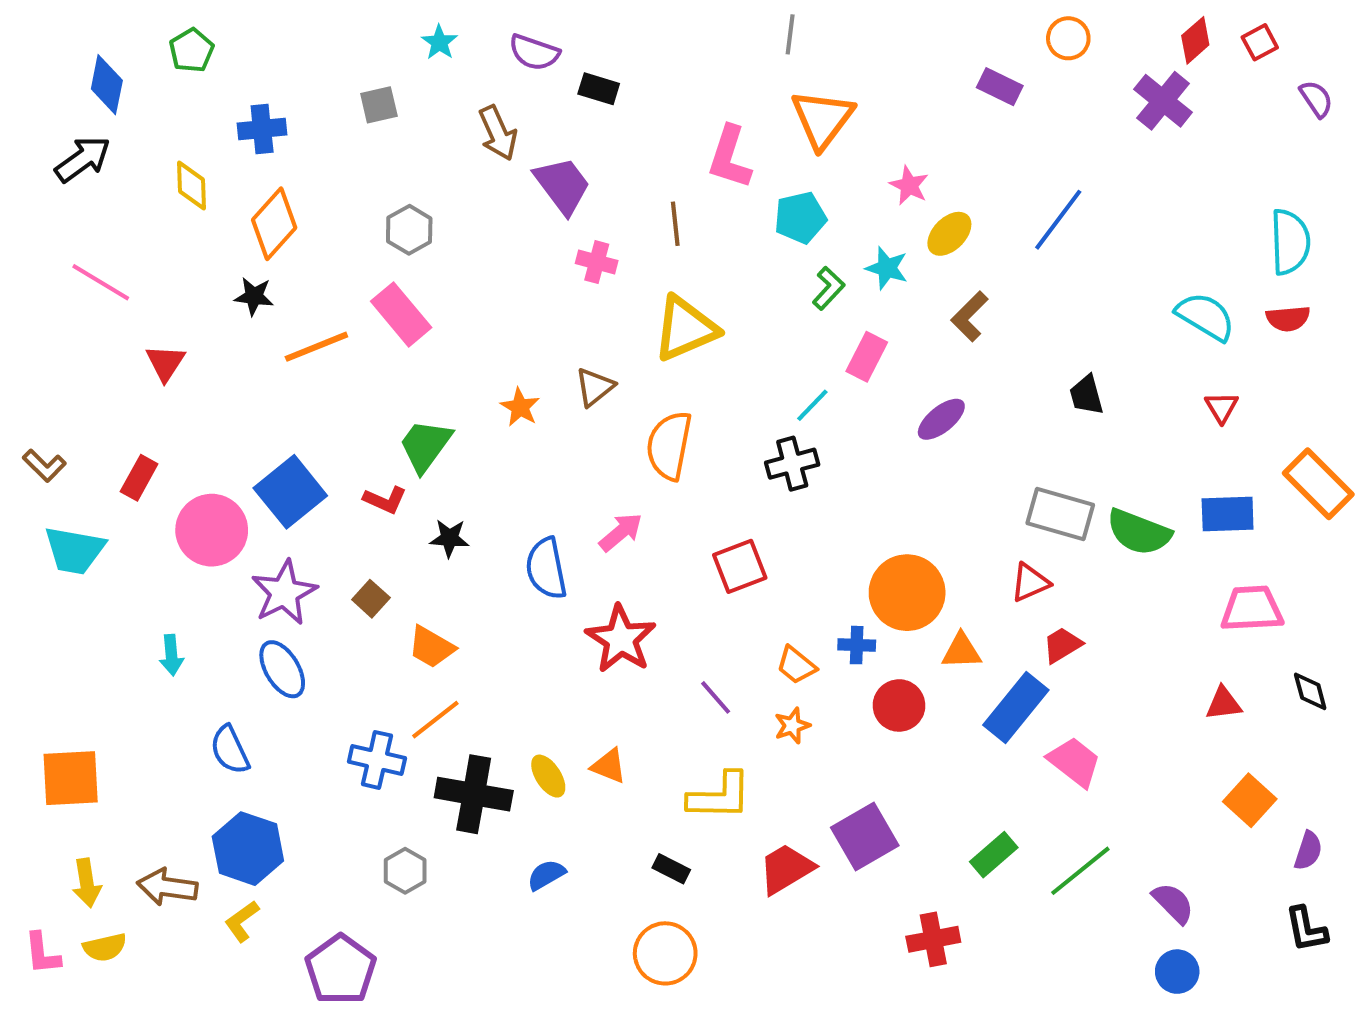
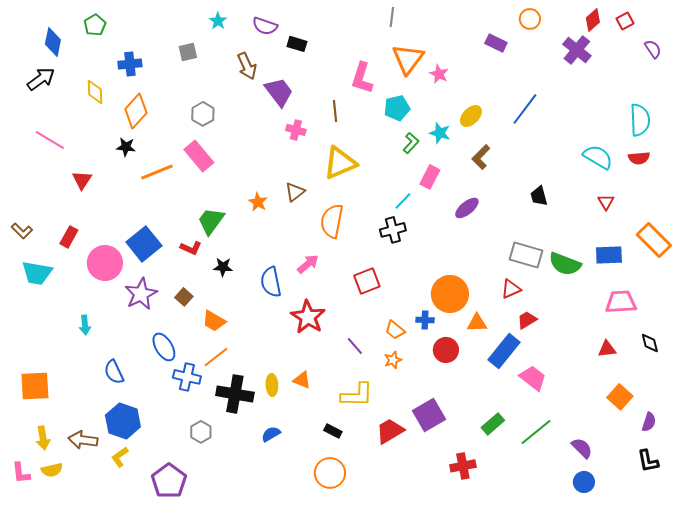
pink star: (909, 185) -> (439, 74), moved
blue ellipse: (282, 669) -> (164, 347), moved
yellow ellipse: (548, 776) -> (272, 385), turned 30

